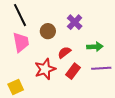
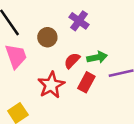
green arrow: (95, 47) -> (97, 57), moved

